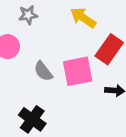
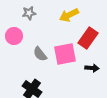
yellow arrow: (83, 18) -> (69, 15), turned -60

